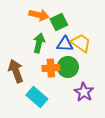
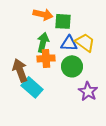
green square: (59, 22) -> (63, 21), turned 30
orange cross: (51, 68) -> (46, 58), moved
cyan rectangle: (37, 97) -> (32, 87), moved

